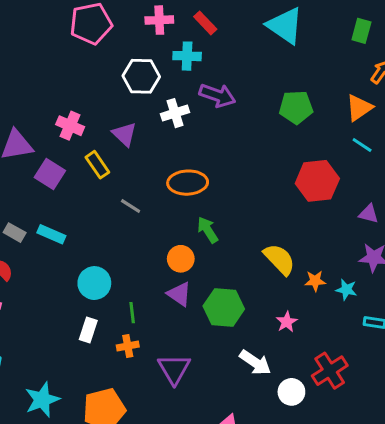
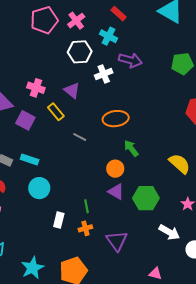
pink cross: (159, 20) -> (76, 21), moved, turned -30
cyan cross: (187, 56) -> (108, 36), turned 30
cyan circle: (94, 283) -> (39, 188), moved

